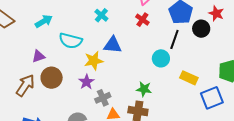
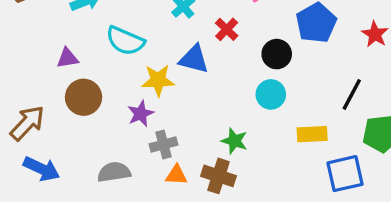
red cross: (142, 20) -> (227, 29), moved
black circle: (201, 29) -> (277, 54), moved
black line: (174, 39) -> (352, 94), moved
yellow rectangle: (189, 78) -> (312, 134), turned -36
brown arrow: (25, 85) -> (27, 123), moved

